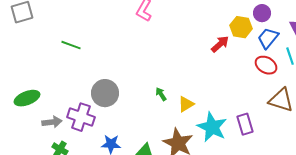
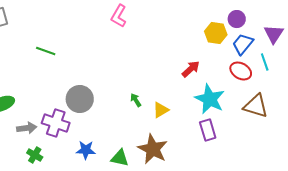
red arrow: (220, 44) -> (191, 69), moved
purple rectangle: (245, 124) -> (208, 130), moved
cyan star: (212, 127) -> (210, 99), moved

